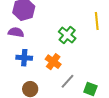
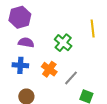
purple semicircle: (16, 32) -> (26, 42), moved
gray line: (68, 81) -> (71, 78), moved

